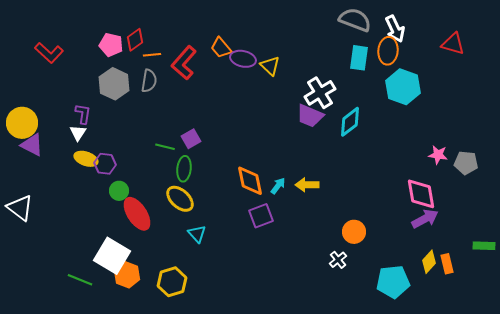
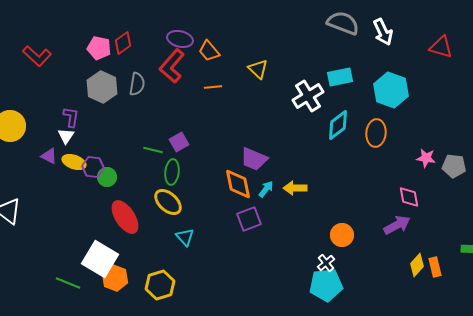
orange ellipse: (388, 51) -> (376, 133), moved
orange line: (152, 55) -> (213, 87), moved
cyan rectangle: (359, 58) -> (340, 77), moved, turned 70
purple ellipse: (243, 59) -> (180, 39), moved
purple trapezoid: (310, 116) -> (254, 159), moved
purple triangle: (32, 145) -> (49, 156), moved, size x0.7
green circle: (119, 191) -> (107, 177), moved
pink diamond: (421, 194) -> (409, 197), size x0.7
purple arrow: (425, 219) -> (397, 225), moved
cyan pentagon: (393, 282) -> (326, 285), moved

